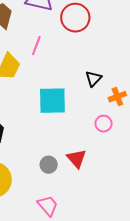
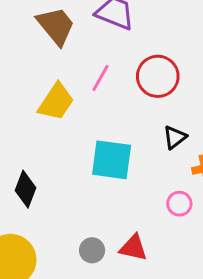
red circle: (75, 18) -> (158, 76), moved
red triangle: (77, 159) -> (133, 248), turned -45

